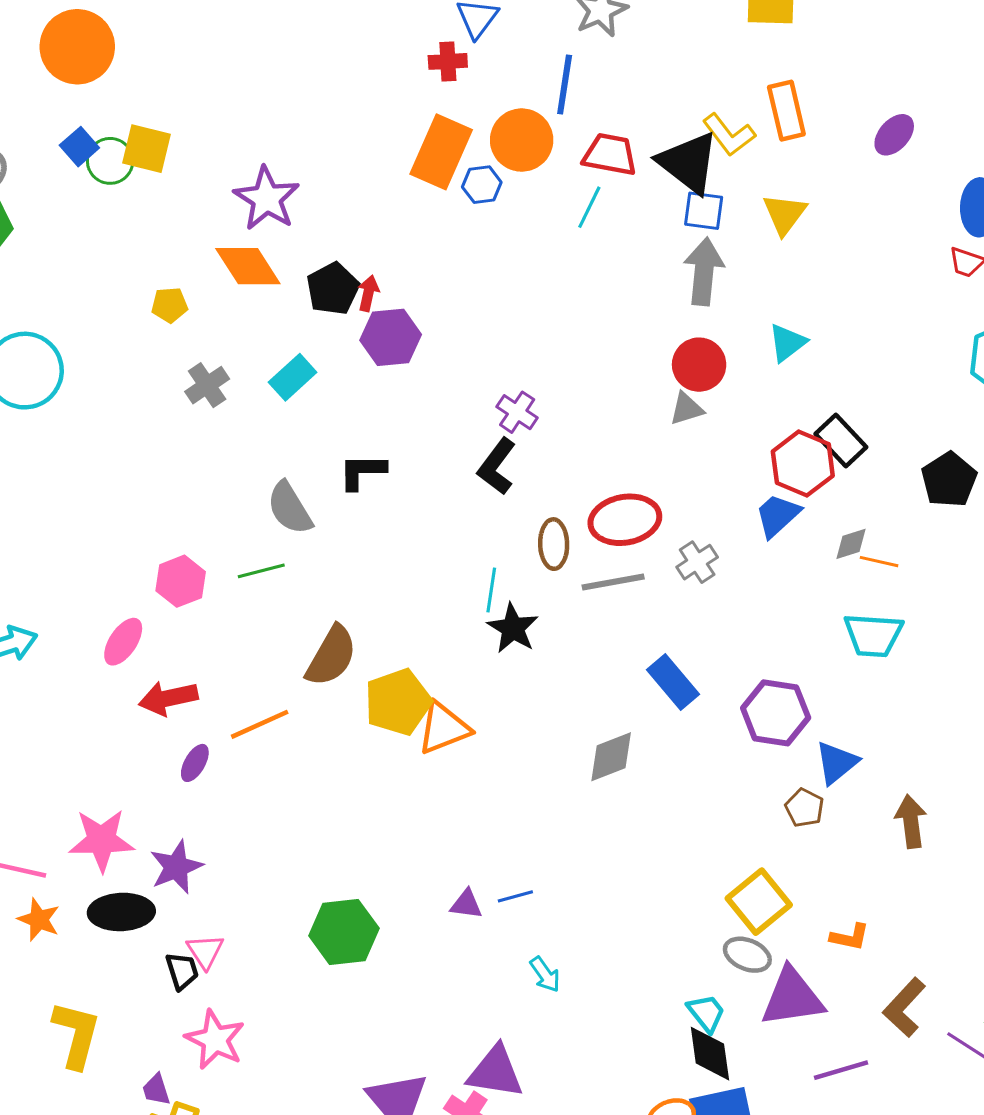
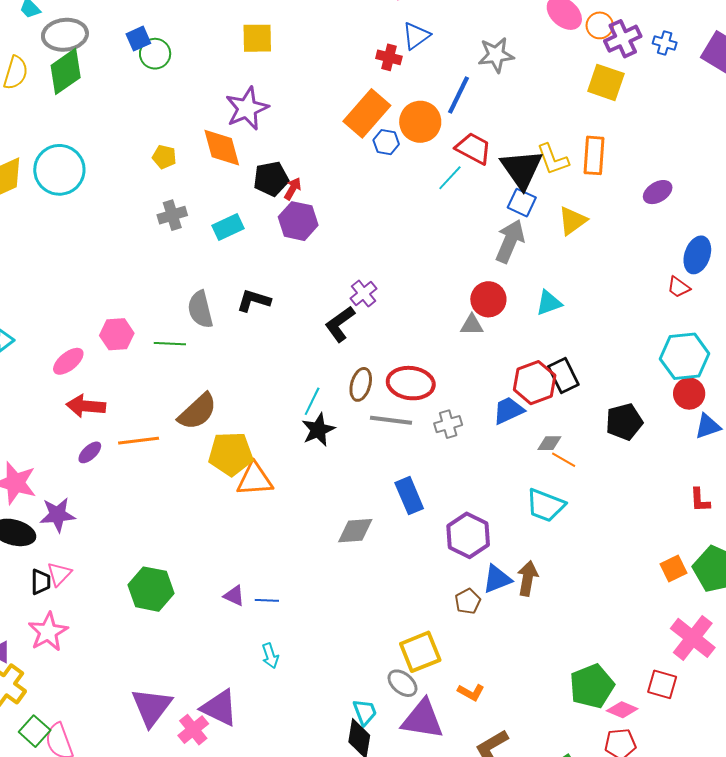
yellow square: (146, 149) -> (257, 38), moved, turned -32
brown arrow: (911, 821) -> (528, 578), moved

